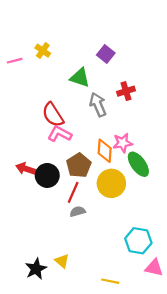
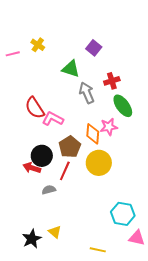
red semicircle: (53, 115) -> (35, 108), moved
green ellipse: (138, 164) -> (123, 106), moved
red arrow: (26, 169) -> (32, 168), moved
gray semicircle: (78, 211) -> (49, 190), moved

